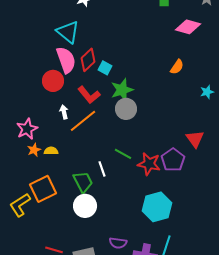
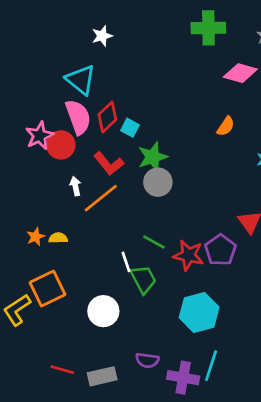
pink star: (27, 129) -> (40, 136), moved
green trapezoid: (83, 182) -> (143, 279), moved

